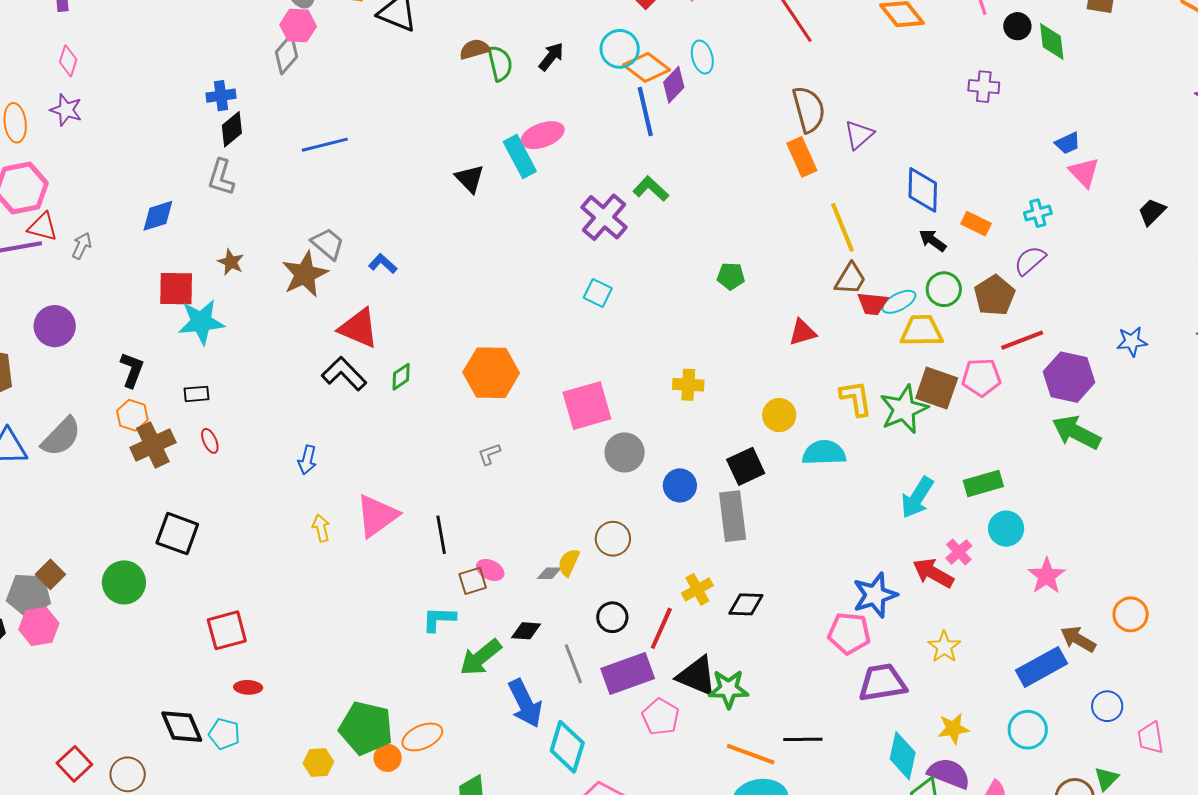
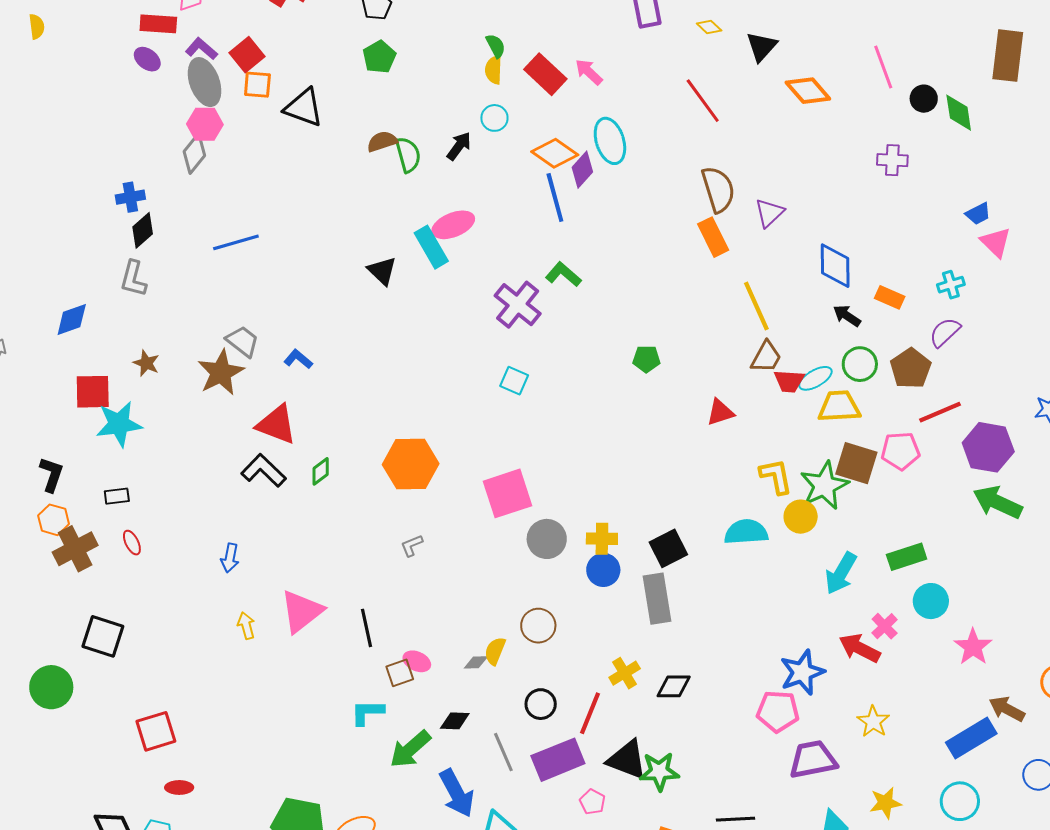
cyan circle: (620, 49) -> (494, 118), moved, size x0.7
cyan ellipse: (702, 57) -> (610, 141), size x1.4
yellow cross: (688, 385) -> (602, 539), moved
yellow circle: (779, 415) -> (801, 517), moved
pink pentagon: (661, 717) -> (592, 802), size x0.7

